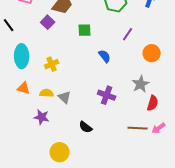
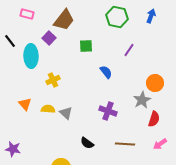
orange circle: (152, 53) -> (155, 83), moved
cyan ellipse: (22, 56) -> (31, 56), moved
orange triangle: (24, 88) -> (25, 104), turned 32
purple star: (42, 117) -> (13, 149), moved
brown line: (138, 128) -> (125, 144), moved

